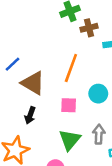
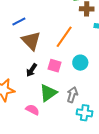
black arrow: (30, 115) -> (32, 70), moved

